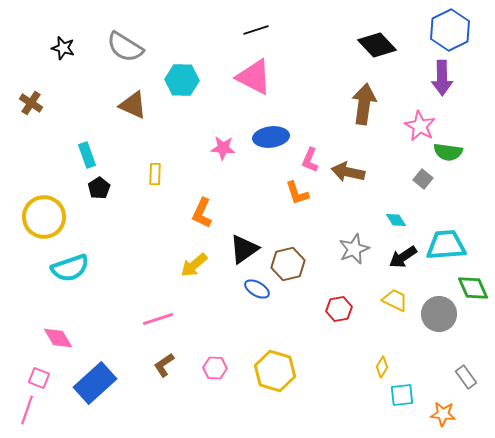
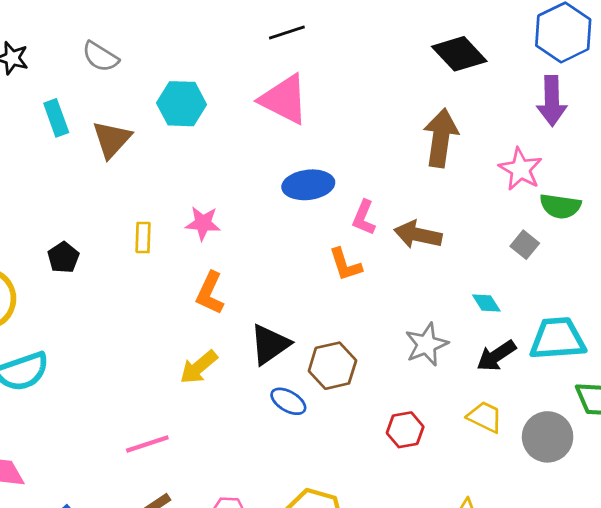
gray semicircle: (125, 47) -> (100, 57), size x0.7
brown triangle: (133, 105) -> (112, 139), turned 48
pink star: (223, 148) -> (203, 223), moved
cyan rectangle: (87, 155) -> (56, 118), moved

